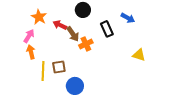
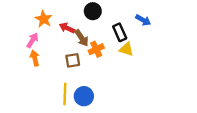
yellow triangle: (139, 55) -> (126, 49), moved
brown square: (59, 67) -> (73, 60), moved
yellow line: (43, 71) -> (65, 94), moved

